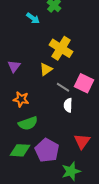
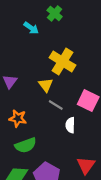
yellow triangle: (46, 69) -> (46, 85), turned -32
gray line: (63, 87) -> (56, 105), moved

